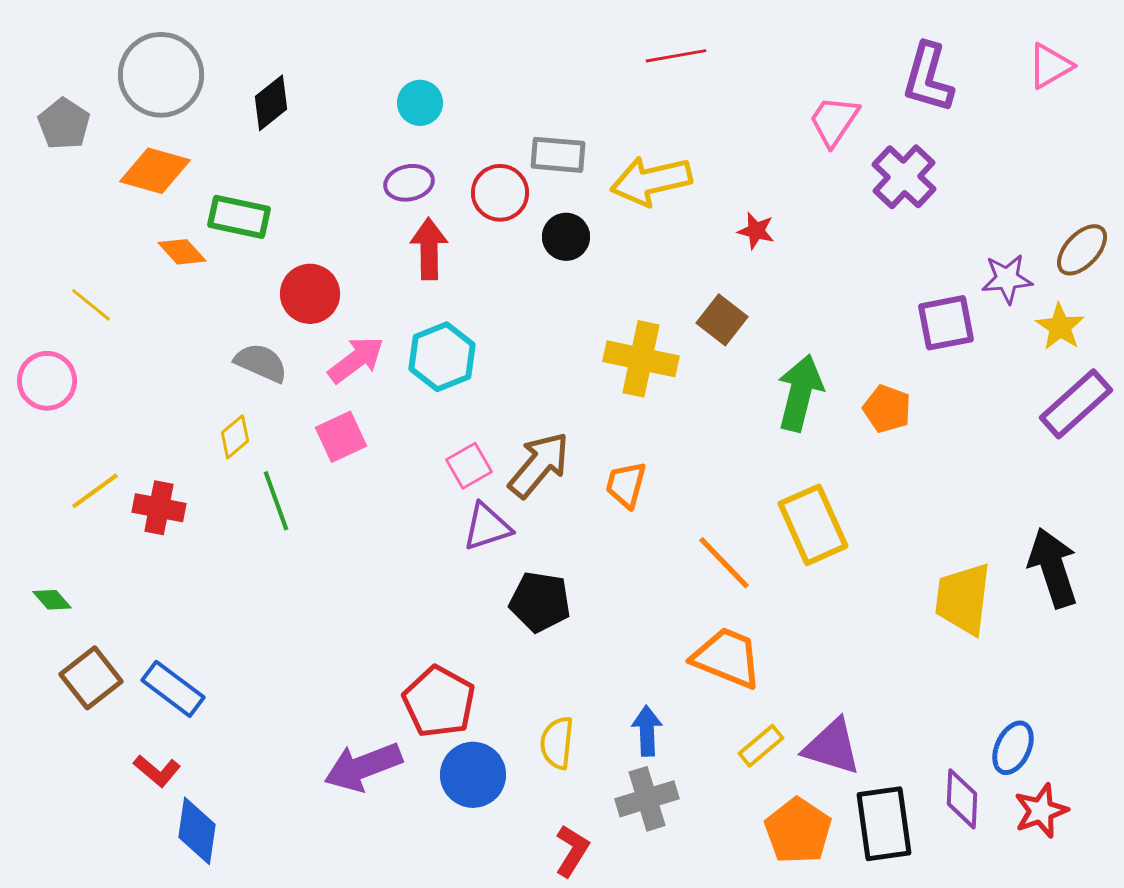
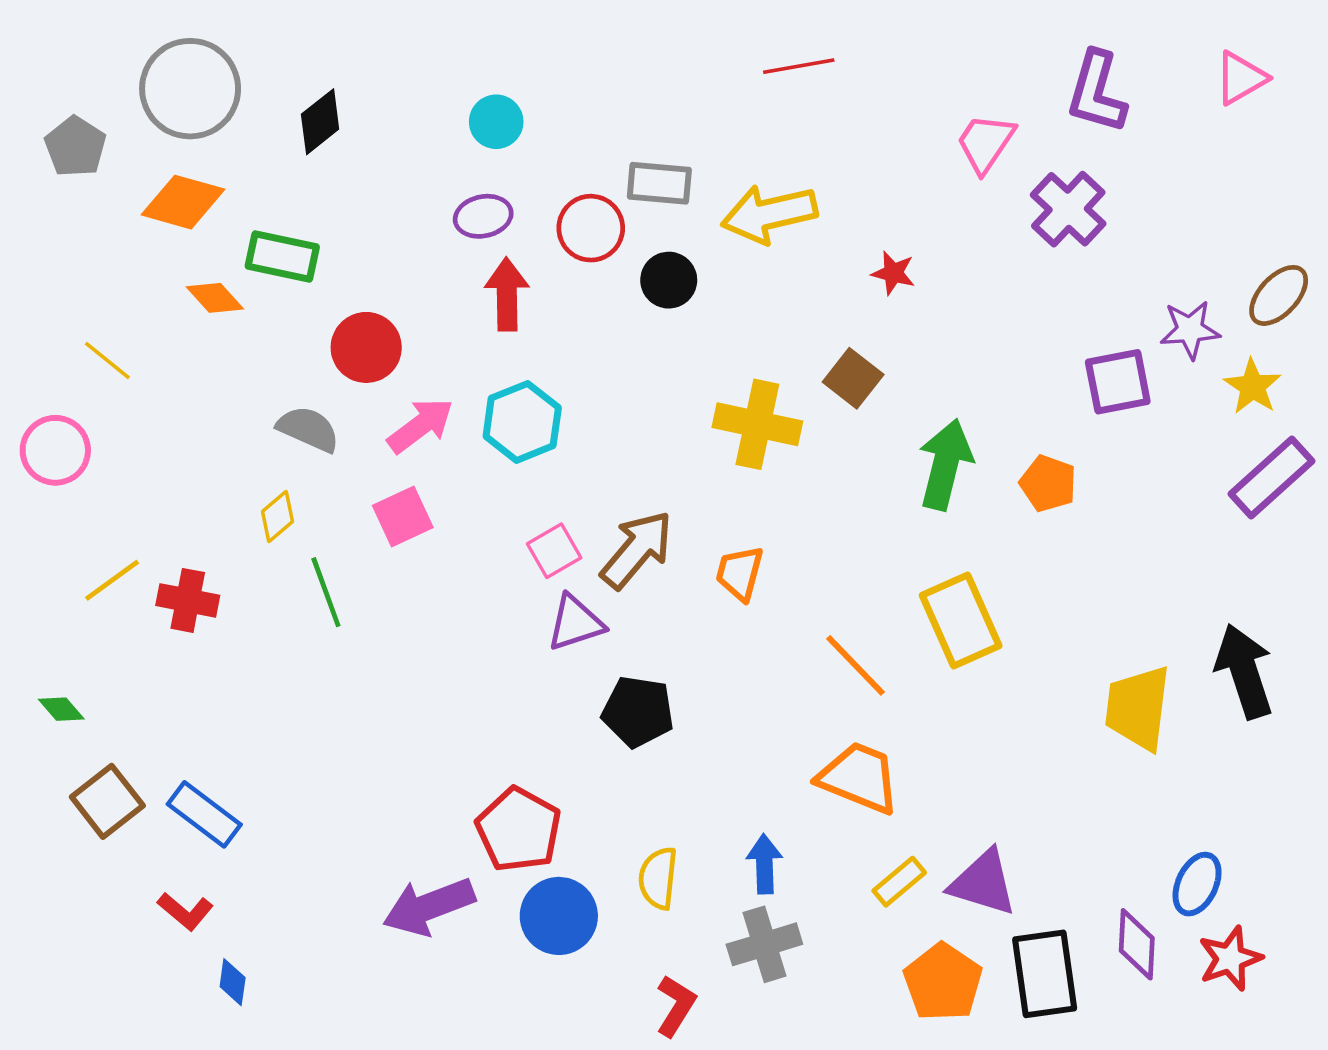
blue diamond: (197, 831) -> (233, 982), size x0.6

